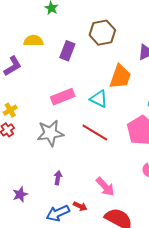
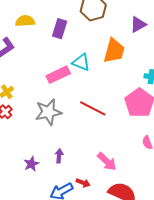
cyan triangle: (99, 99) -> (81, 62), moved
purple star: (20, 194) -> (31, 164), moved

